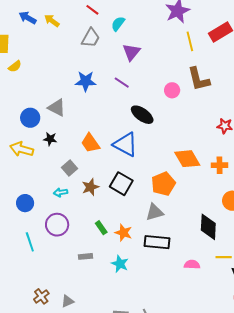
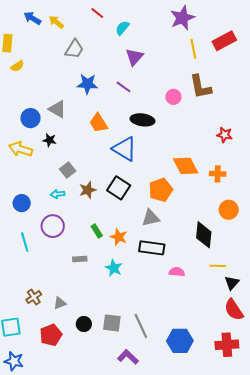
gray trapezoid: (91, 38) -> (74, 49), moved
black ellipse: (142, 115) -> (143, 120), turned -30
orange trapezoid: (90, 143) -> (99, 123), moved
pink semicircle: (192, 265) -> (177, 272), moved

